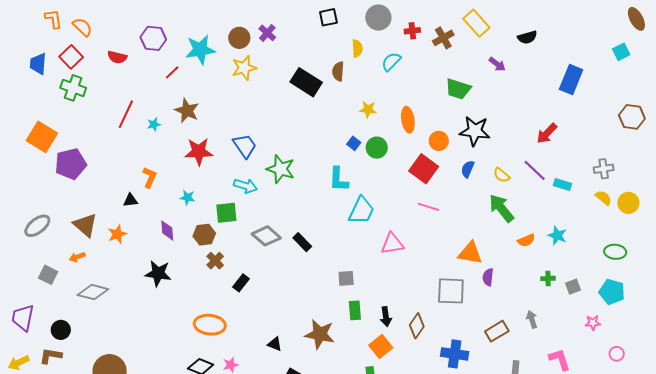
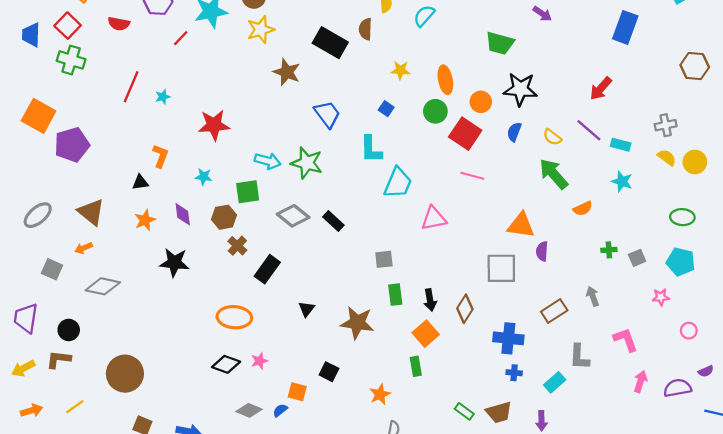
brown star: (187, 111) -> (287, 72), moved
blue trapezoid: (245, 146) -> (327, 114), moved
green circle: (377, 148) -> (435, 111), moved
green star: (281, 169) -> (307, 163), moved
orange star: (117, 234) -> (145, 220), moved
cyan star: (557, 235) -> (622, 181), moved
black rectangle: (241, 283) -> (267, 269), size x1.4
black triangle: (275, 344) -> (307, 309), moved, turned 49

